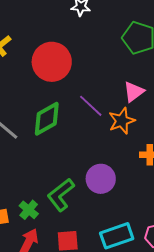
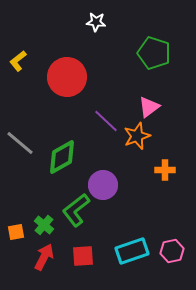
green diamond: (47, 119) -> (62, 157), moved
purple circle: (101, 179) -> (103, 185), moved

